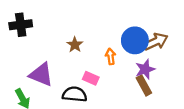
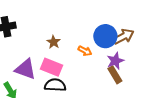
orange arrow: (111, 56) -> (85, 51), turned 128
pink rectangle: (91, 78) -> (51, 67), moved, size x1.5

